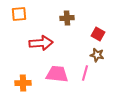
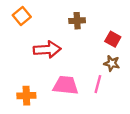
orange square: (19, 14) -> (22, 16), turned -35

